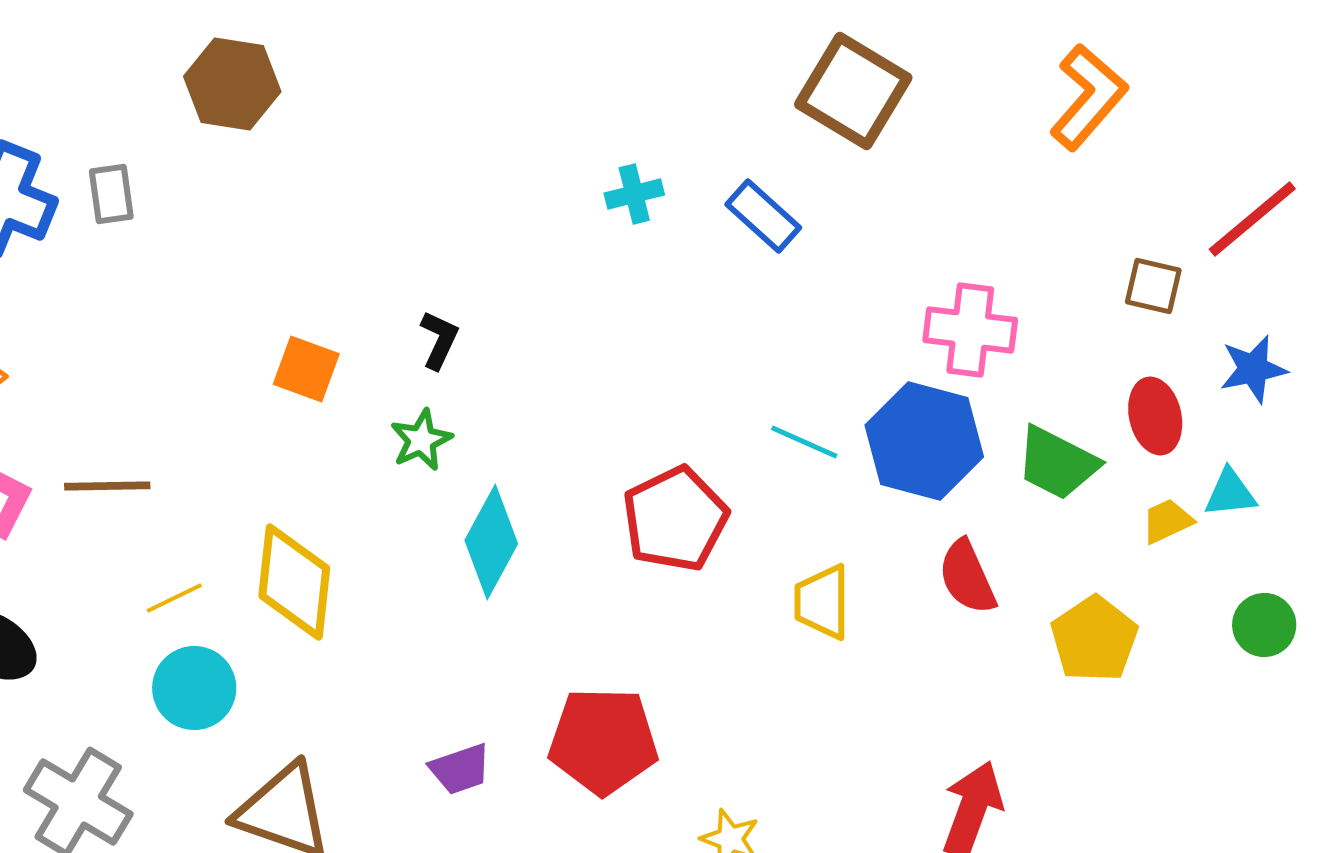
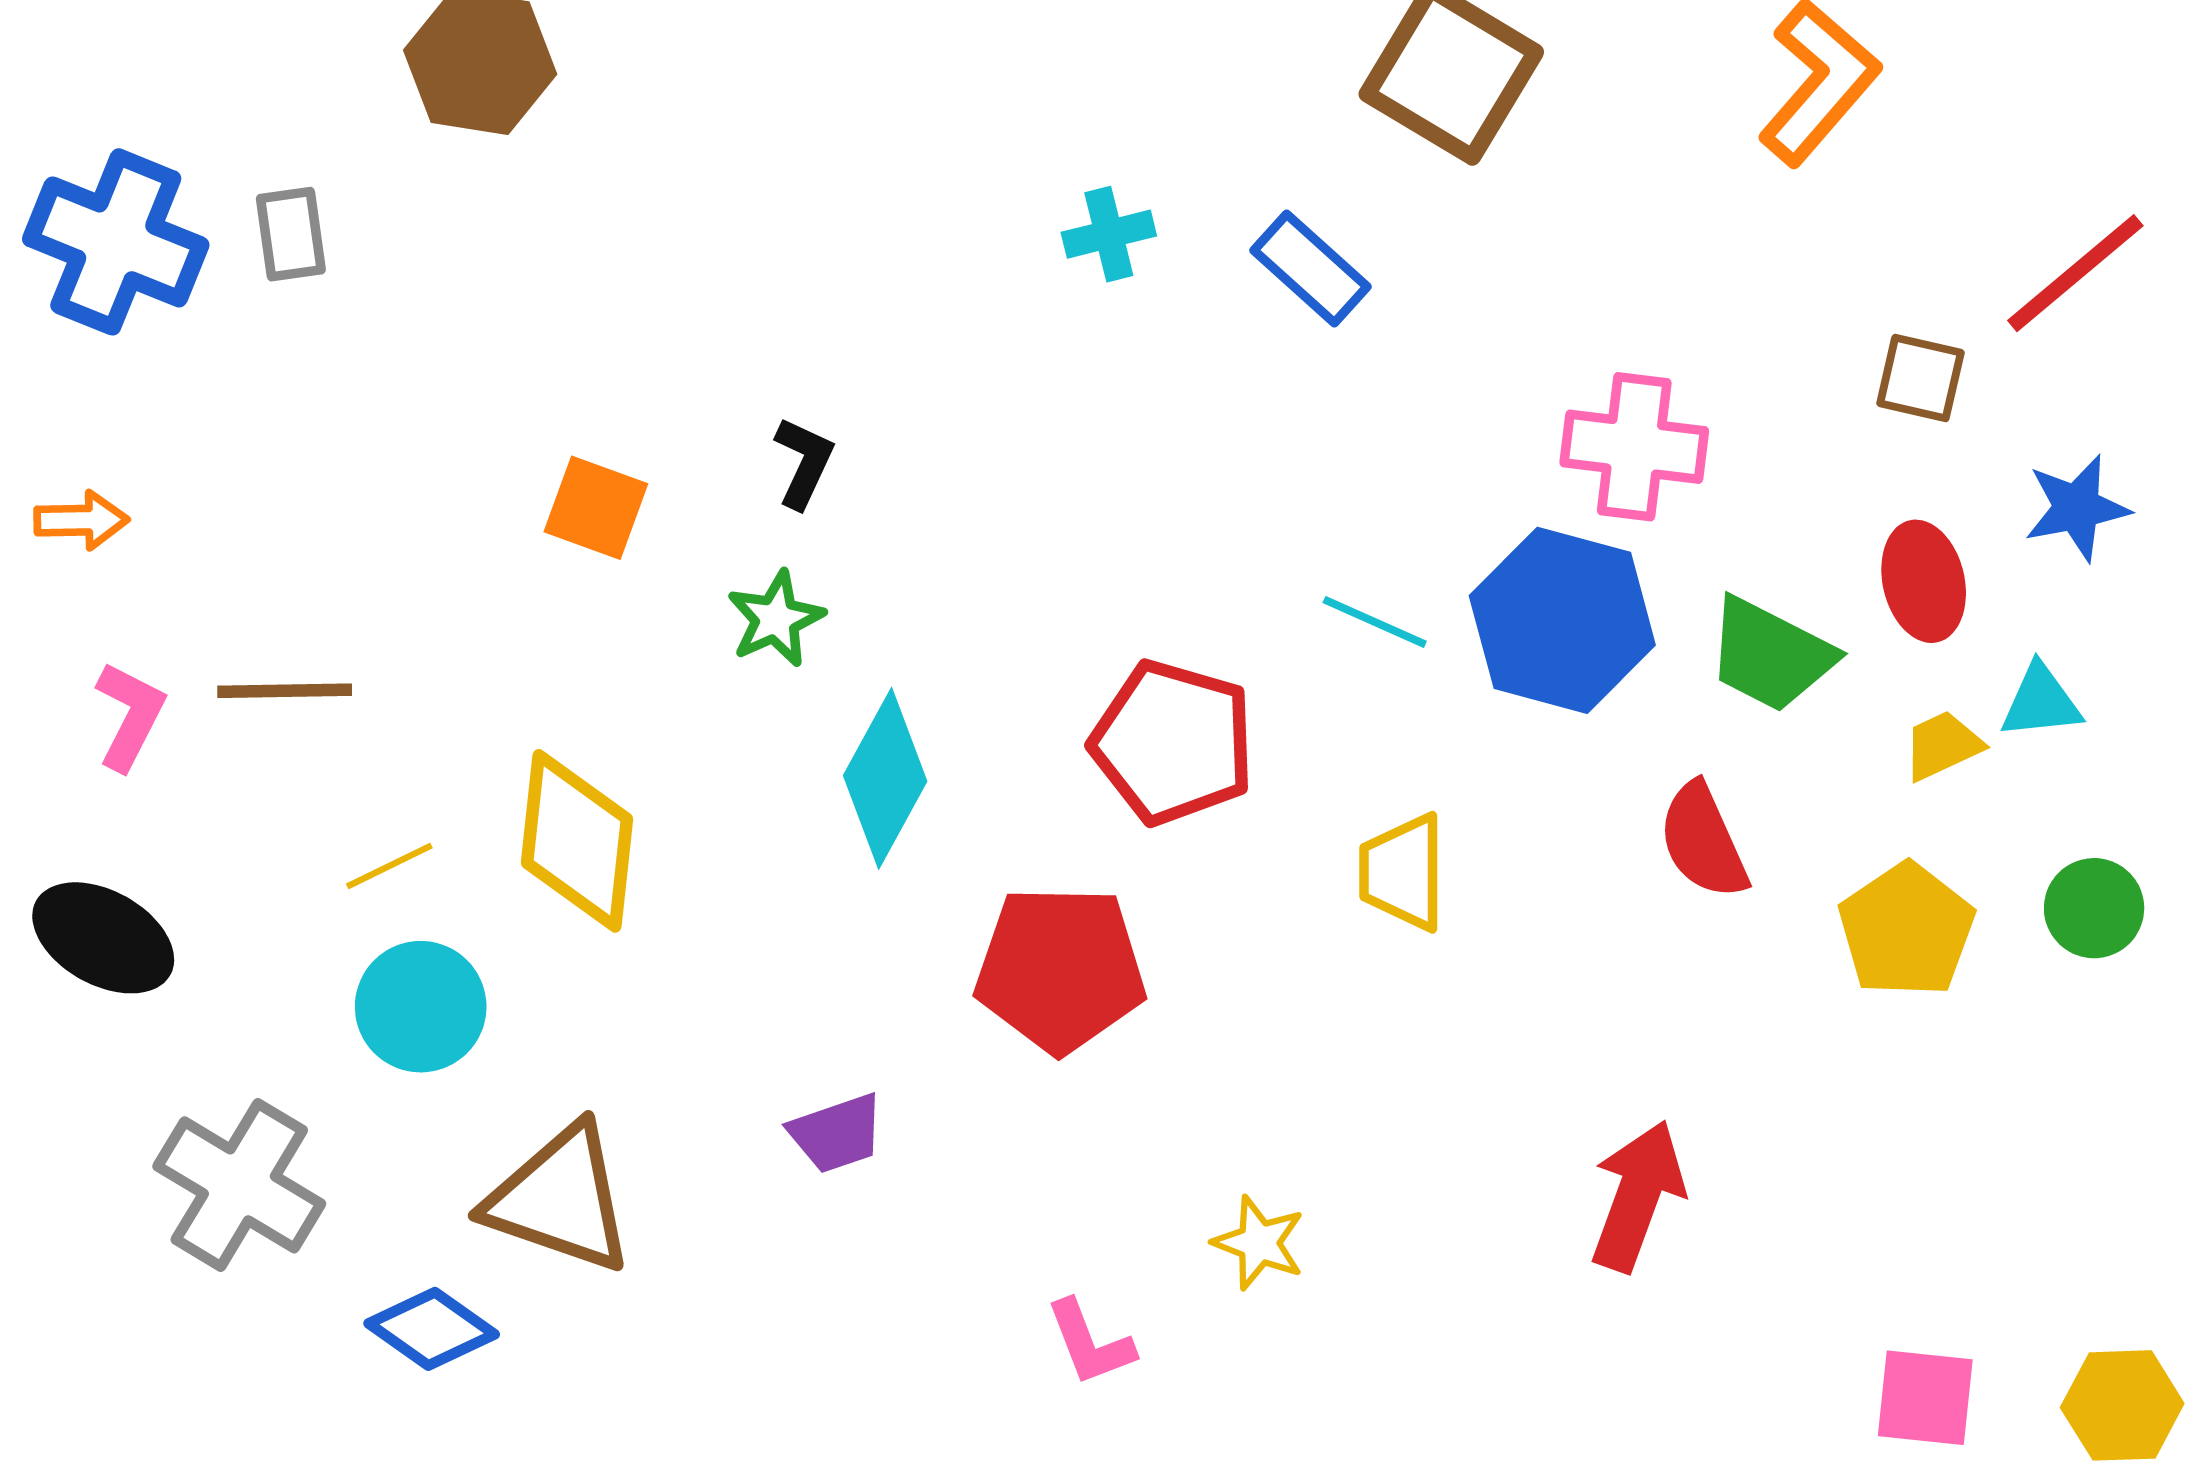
red pentagon: (675, 519) -> (1173, 742), turned -30
red semicircle: (967, 577) -> (1703, 841), moved
yellow pentagon: (1094, 639) -> (1906, 930), moved
red pentagon: (603, 741) -> (1060, 969), moved

